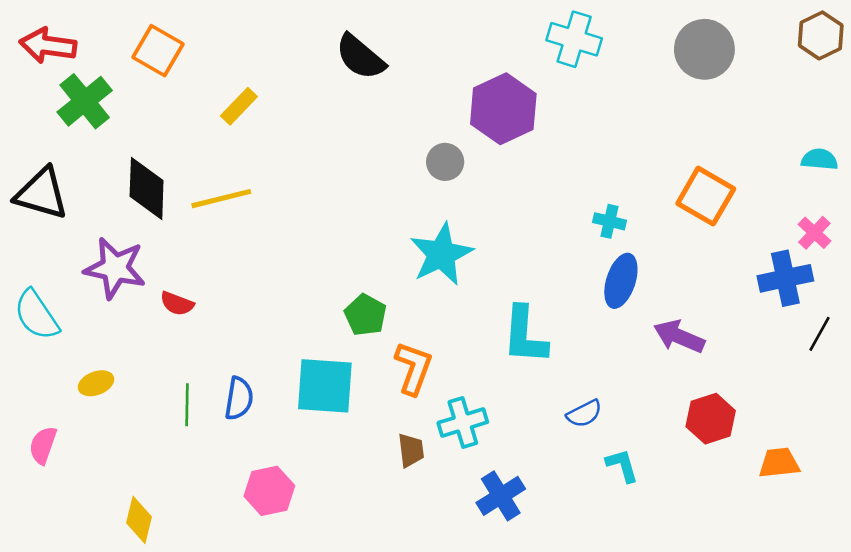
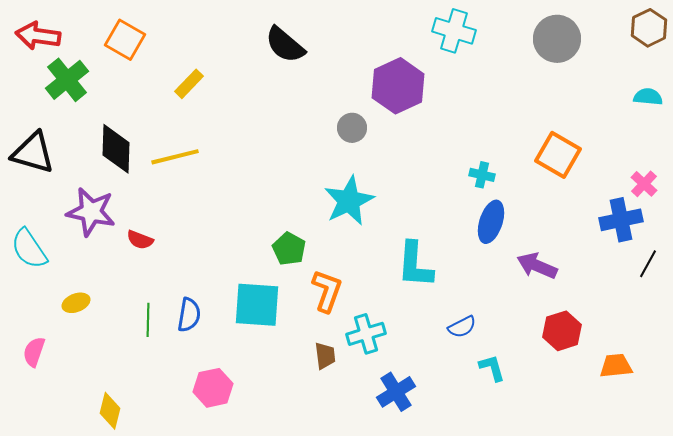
cyan semicircle: (820, 159) -> (648, 97), moved

